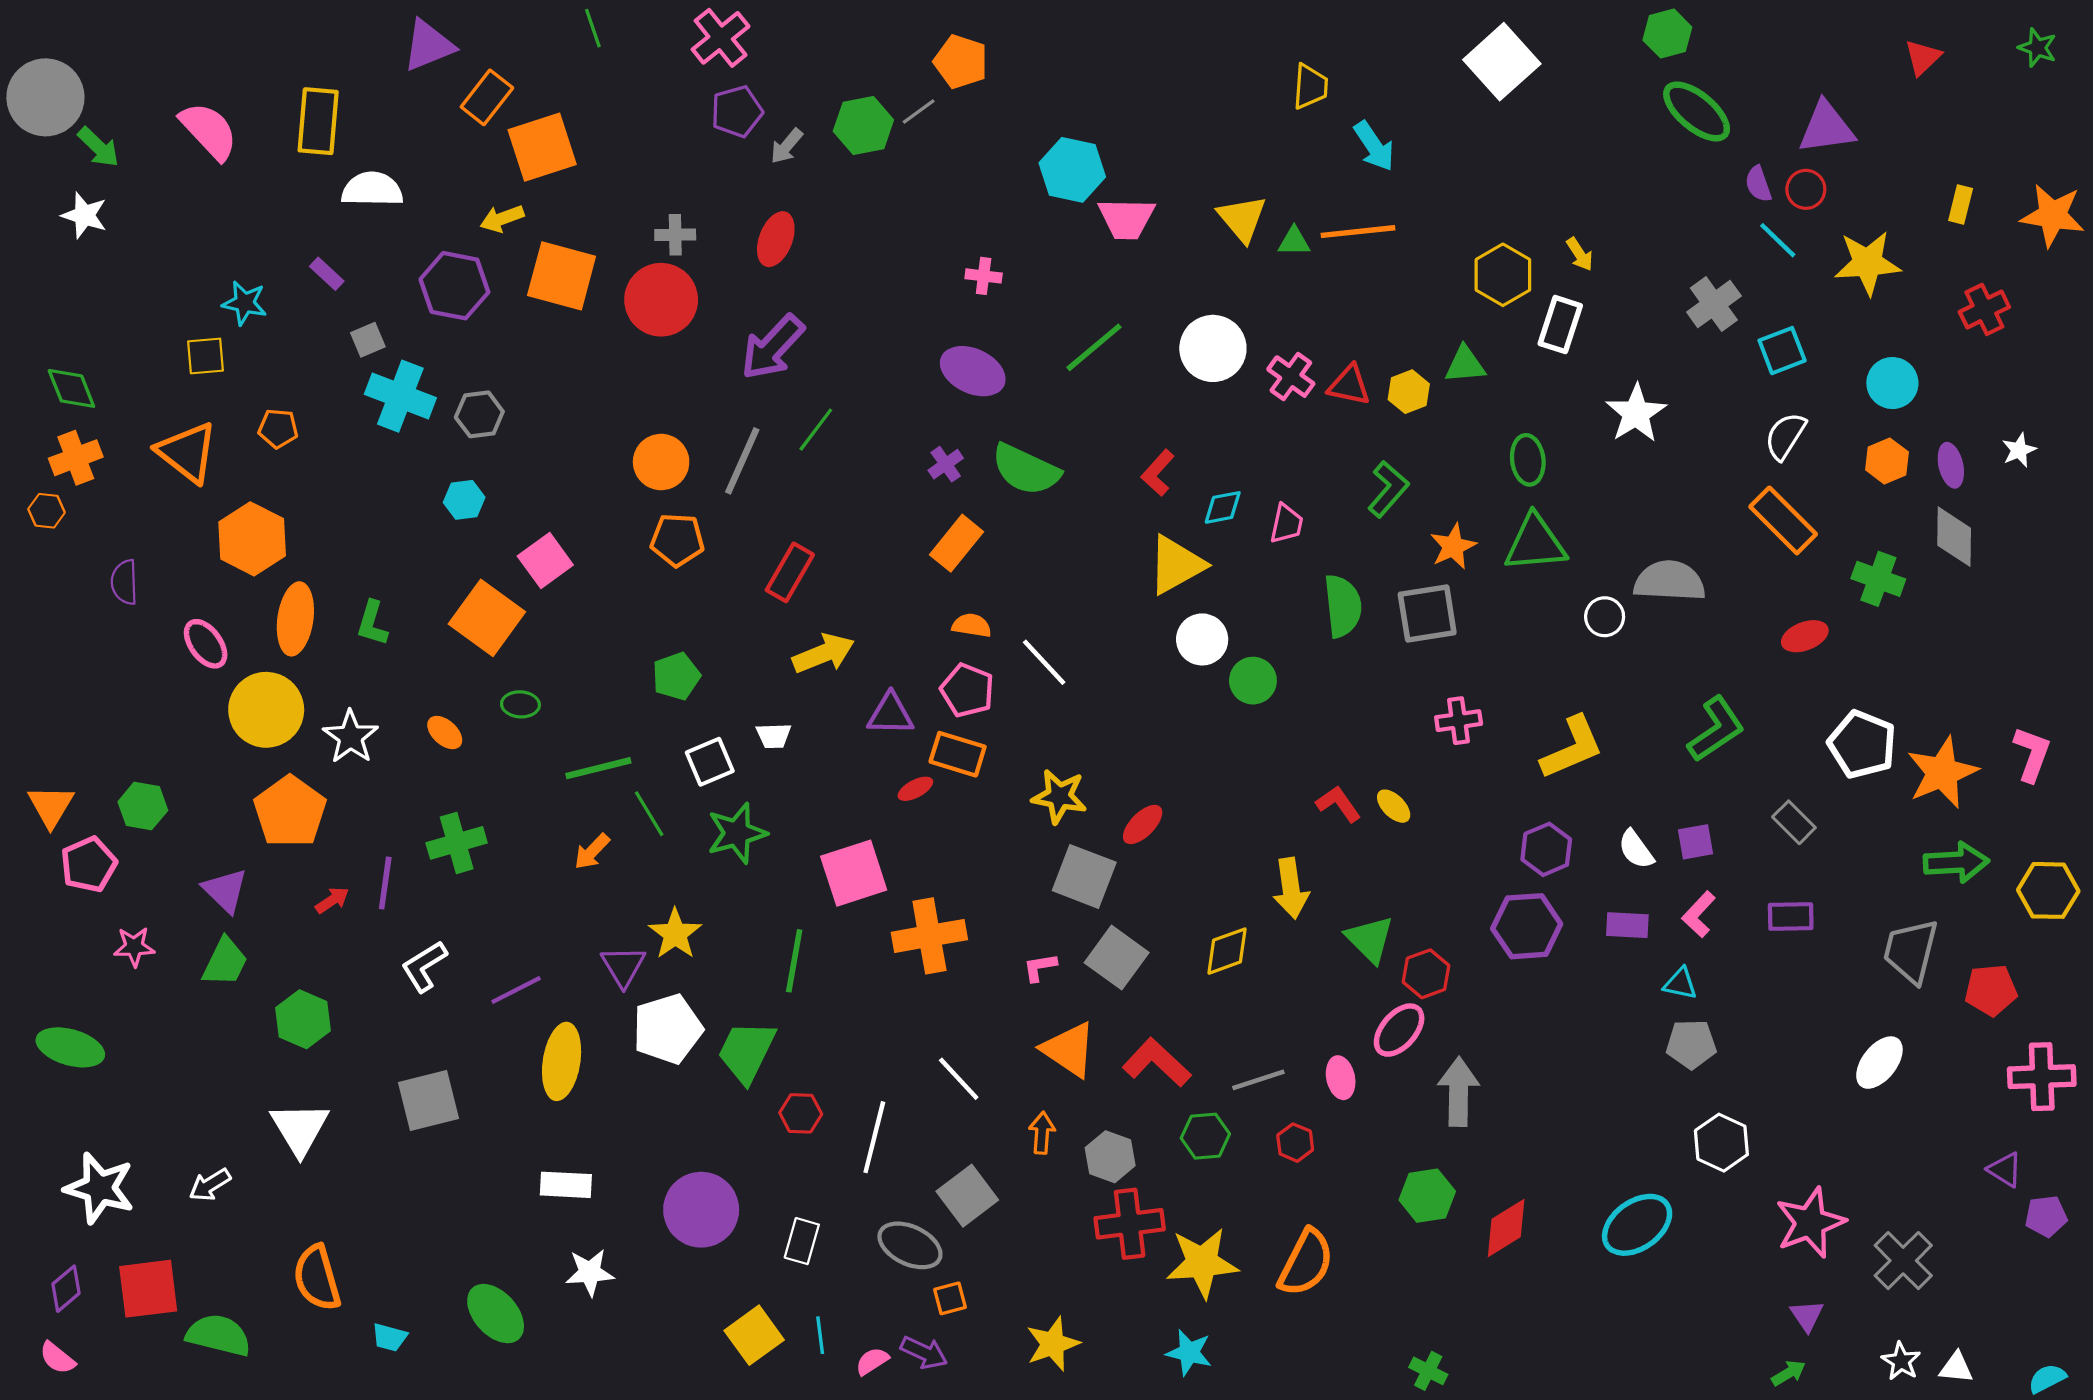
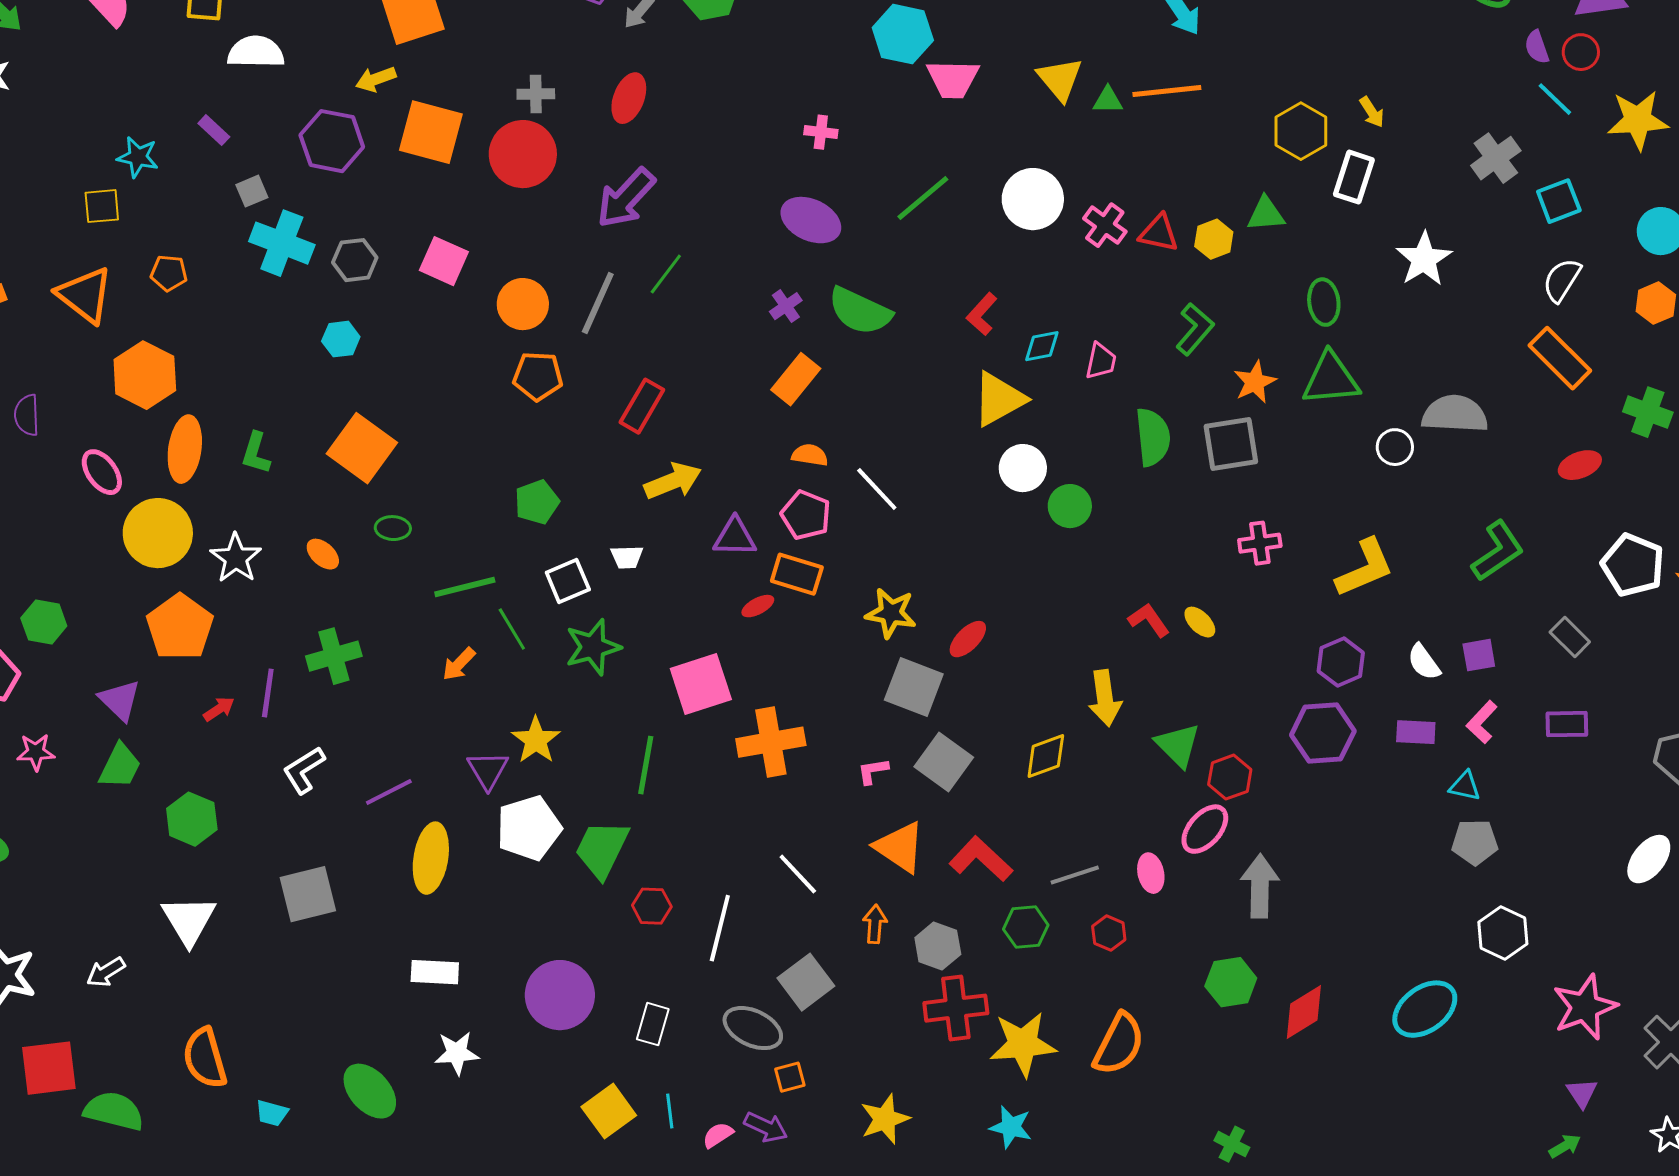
pink square: (545, 560) -> (444, 261), moved, turned -30

